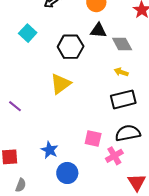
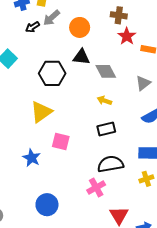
black rectangle: (123, 99) -> (106, 129), size x0.7
pink square: (93, 138) -> (61, 141), moved
blue star: (50, 150) -> (32, 158), moved

